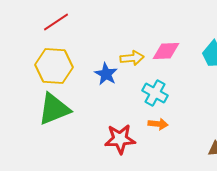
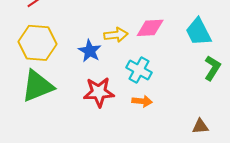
red star: (120, 139) -> (99, 92), moved

